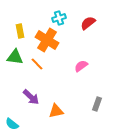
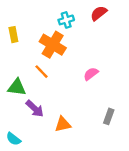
red semicircle: (88, 23) -> (99, 13), moved
yellow rectangle: (20, 31) -> (13, 35), moved
green triangle: (15, 57) -> (17, 87), moved

